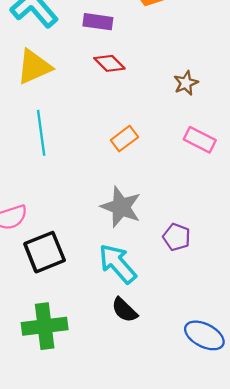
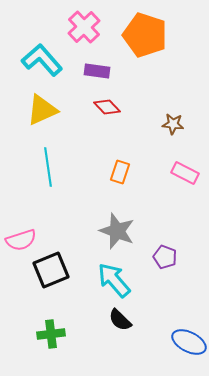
brown star: (186, 83) -> (173, 124), turned 30
orange rectangle: (124, 139) -> (120, 172), turned -35
green cross: (45, 326) -> (51, 334), size x0.7

